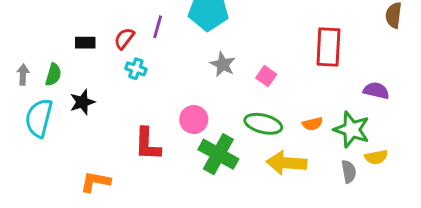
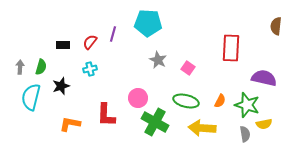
cyan cross: (136, 69) -> (90, 69), moved, turned -32
purple semicircle: (376, 90) -> (264, 78), size x1.4
orange semicircle: (313, 124) -> (220, 101), turned -48
orange L-shape: (95, 182) -> (70, 124), moved

